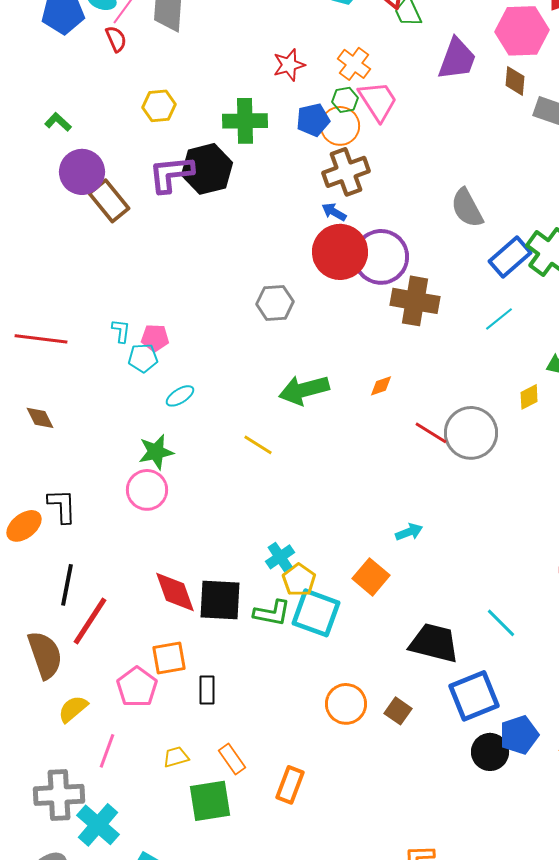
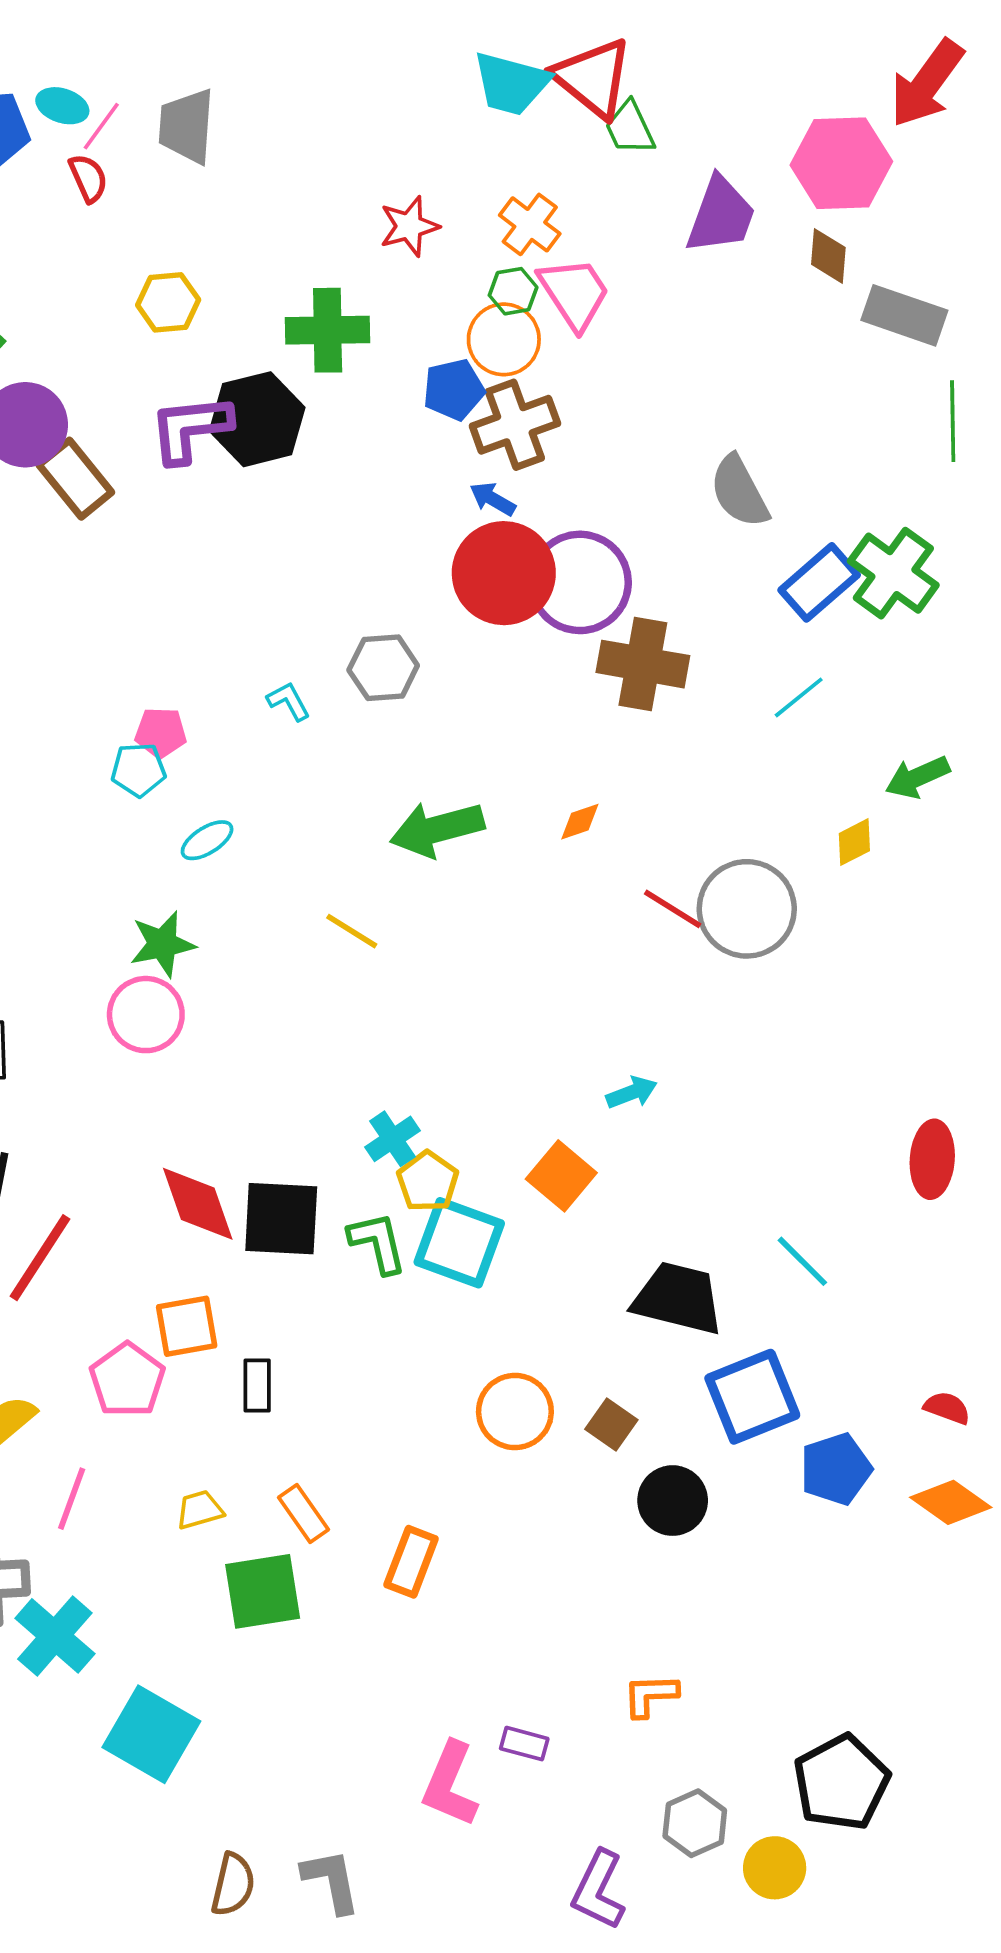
blue pentagon: (313, 120) -> (454, 390), moved
cyan L-shape: (121, 331) -> (289, 701), moved, turned -35
green L-shape: (272, 613) -> (378, 1243), turned -114
black circle: (490, 752) -> (673, 1501), moved

